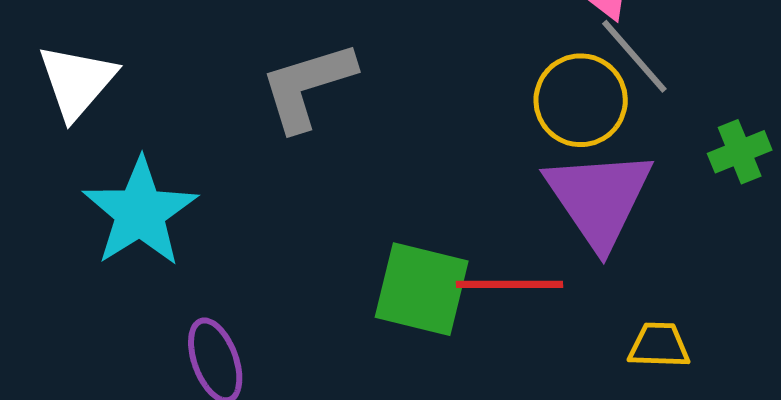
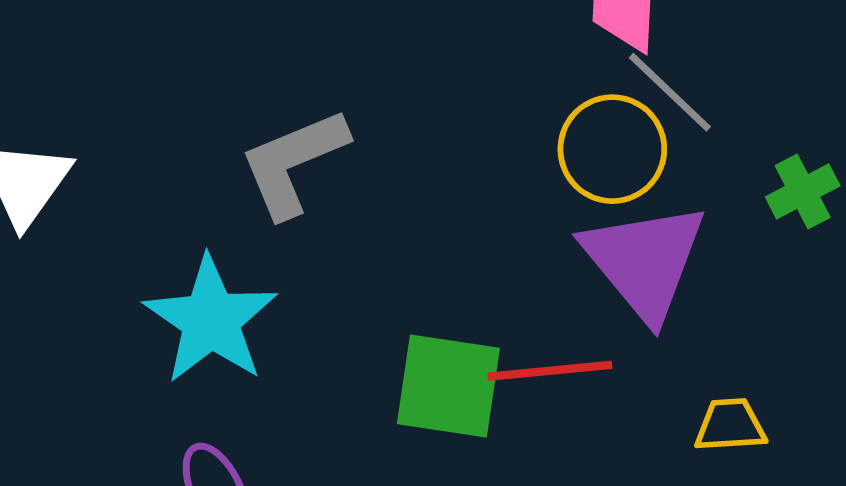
cyan star: (140, 212) -> (211, 320), moved

